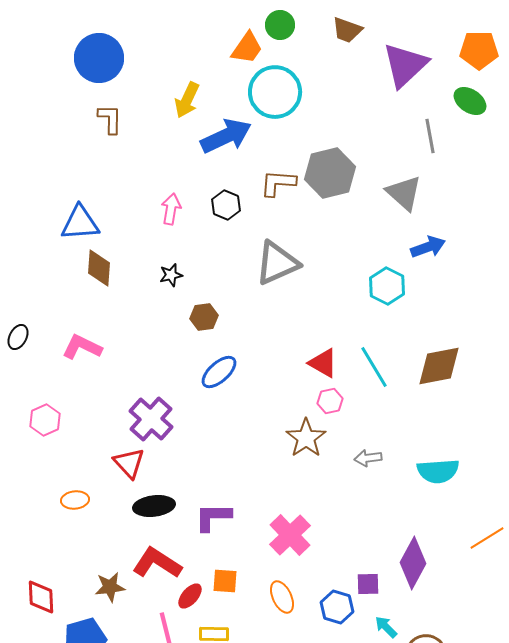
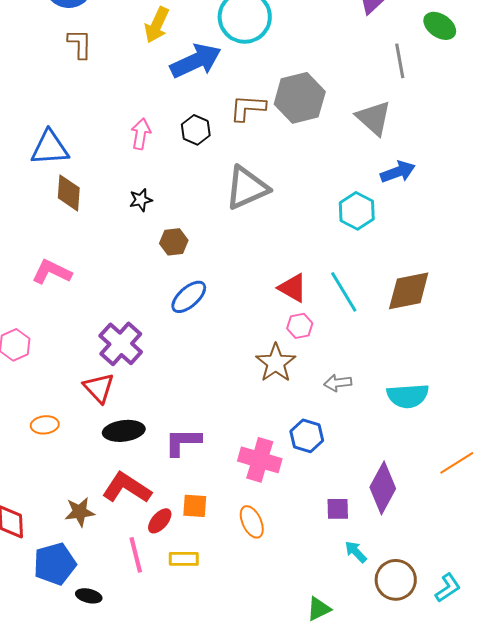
pink cross: (290, 535) -> (260, 460), turned -30
blue hexagon: (337, 607) -> (307, 436), moved

